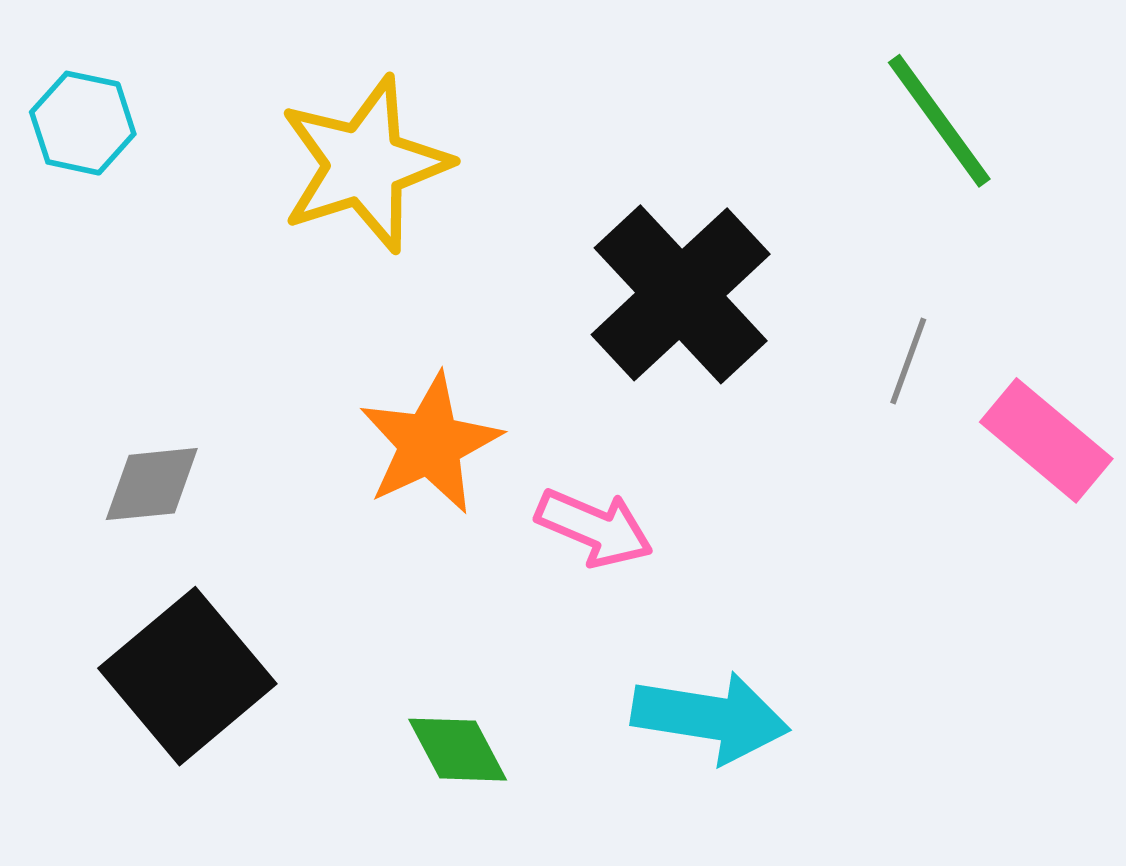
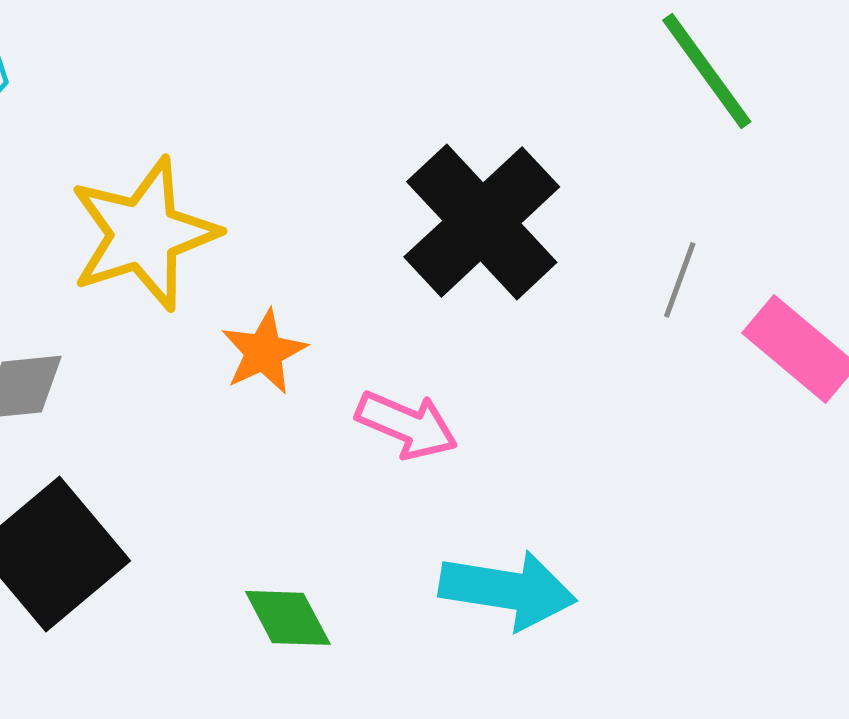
yellow star: (364, 164) -> (144, 234), moved
orange star: (430, 444) -> (264, 352), size x0.7

